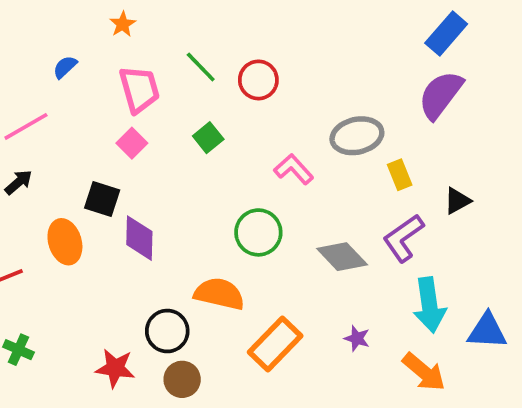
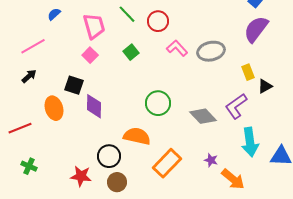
pink L-shape: (294, 169) -> (177, 48), moved
yellow rectangle: (400, 175) -> (248, 72), moved
orange arrow: (424, 372) -> (233, 179), moved

